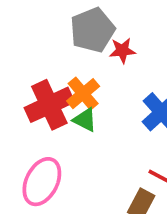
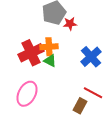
orange cross: (83, 94) -> (49, 47), turned 36

